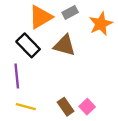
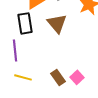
black rectangle: (28, 45) -> (25, 23), turned 35
brown triangle: (64, 45) -> (57, 23), turned 35

